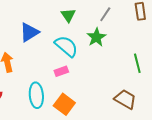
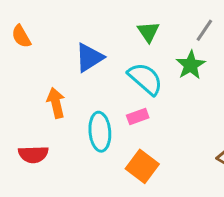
cyan ellipse: (36, 95) -> (100, 132), moved

